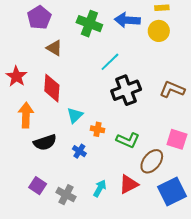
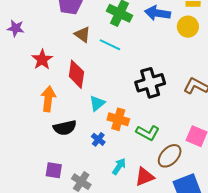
cyan line: (110, 62) -> (110, 45), moved, turned 65
orange cross: (98, 129) -> (118, 119), size x1.5
purple square: (38, 186) -> (54, 170), turned -30
cyan arrow: (100, 188) -> (119, 166), moved

